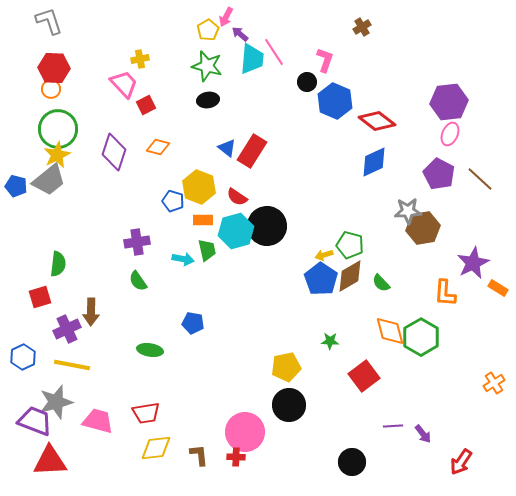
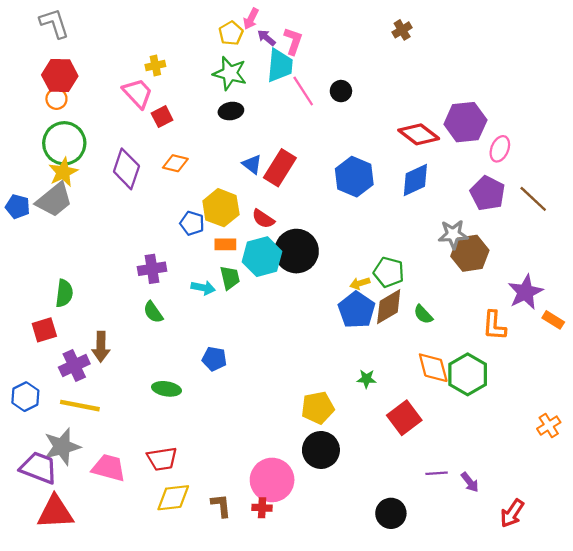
pink line: (274, 52) -> (303, 91), moved
pink L-shape: (325, 60) -> (293, 41), moved
blue hexagon: (335, 101) -> (354, 177), moved
purple hexagon: (449, 102) -> (465, 122), moved

